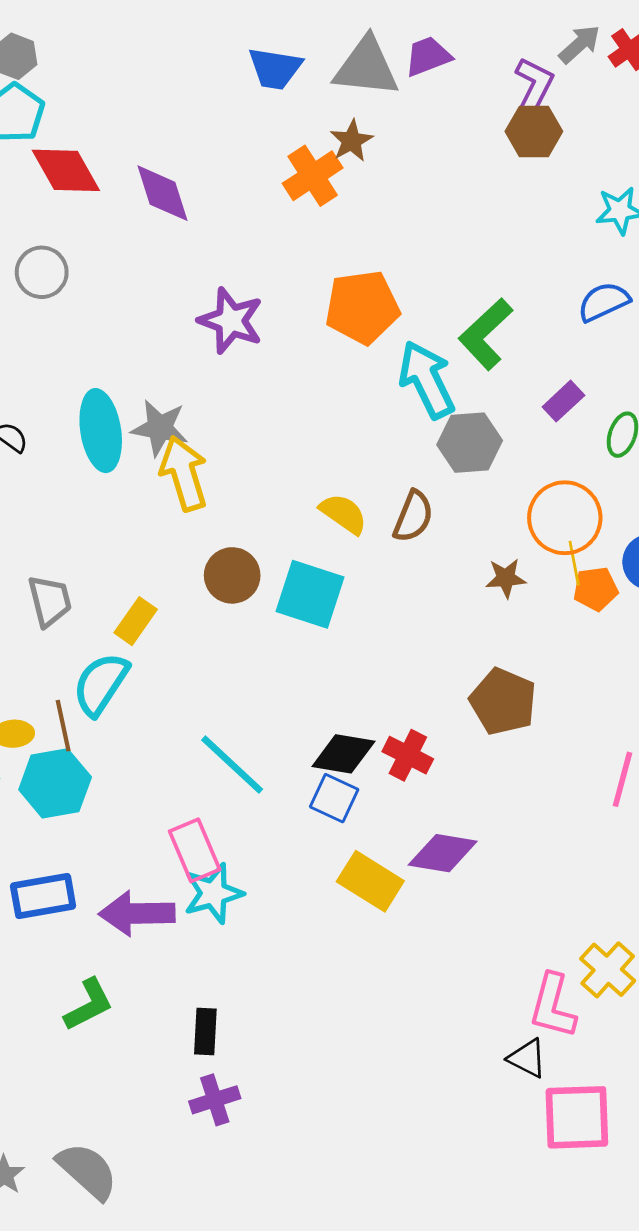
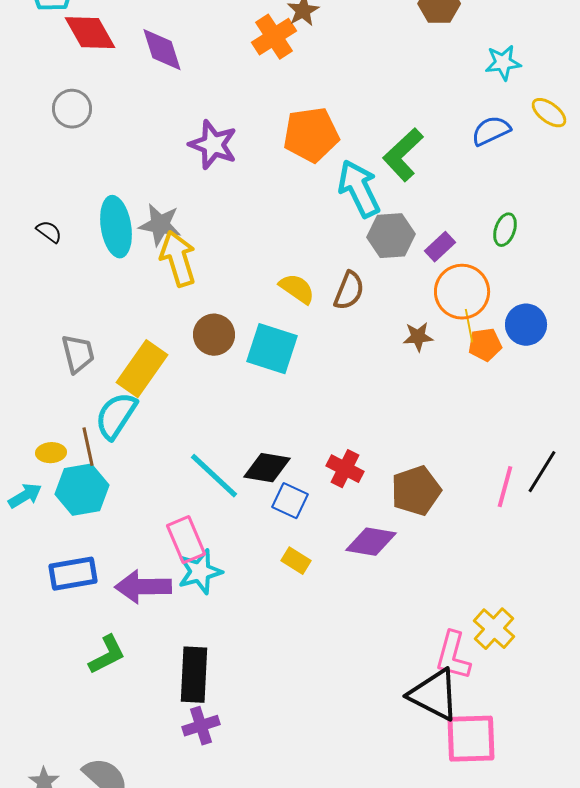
purple rectangle: (563, 401) -> (440, 247), moved
yellow rectangle: (136, 621) -> (142, 369), size x1.6
brown pentagon: (503, 702) -> (416, 491), moved, turned 30
black diamond: (343, 754) -> (267, 468), moved
yellow rectangle: (370, 881) -> (296, 561), moved, size x0.6
black rectangle: (205, 1031) -> (194, 675), size x1.6
black triangle: (527, 1058) -> (434, 695), size x1.8

